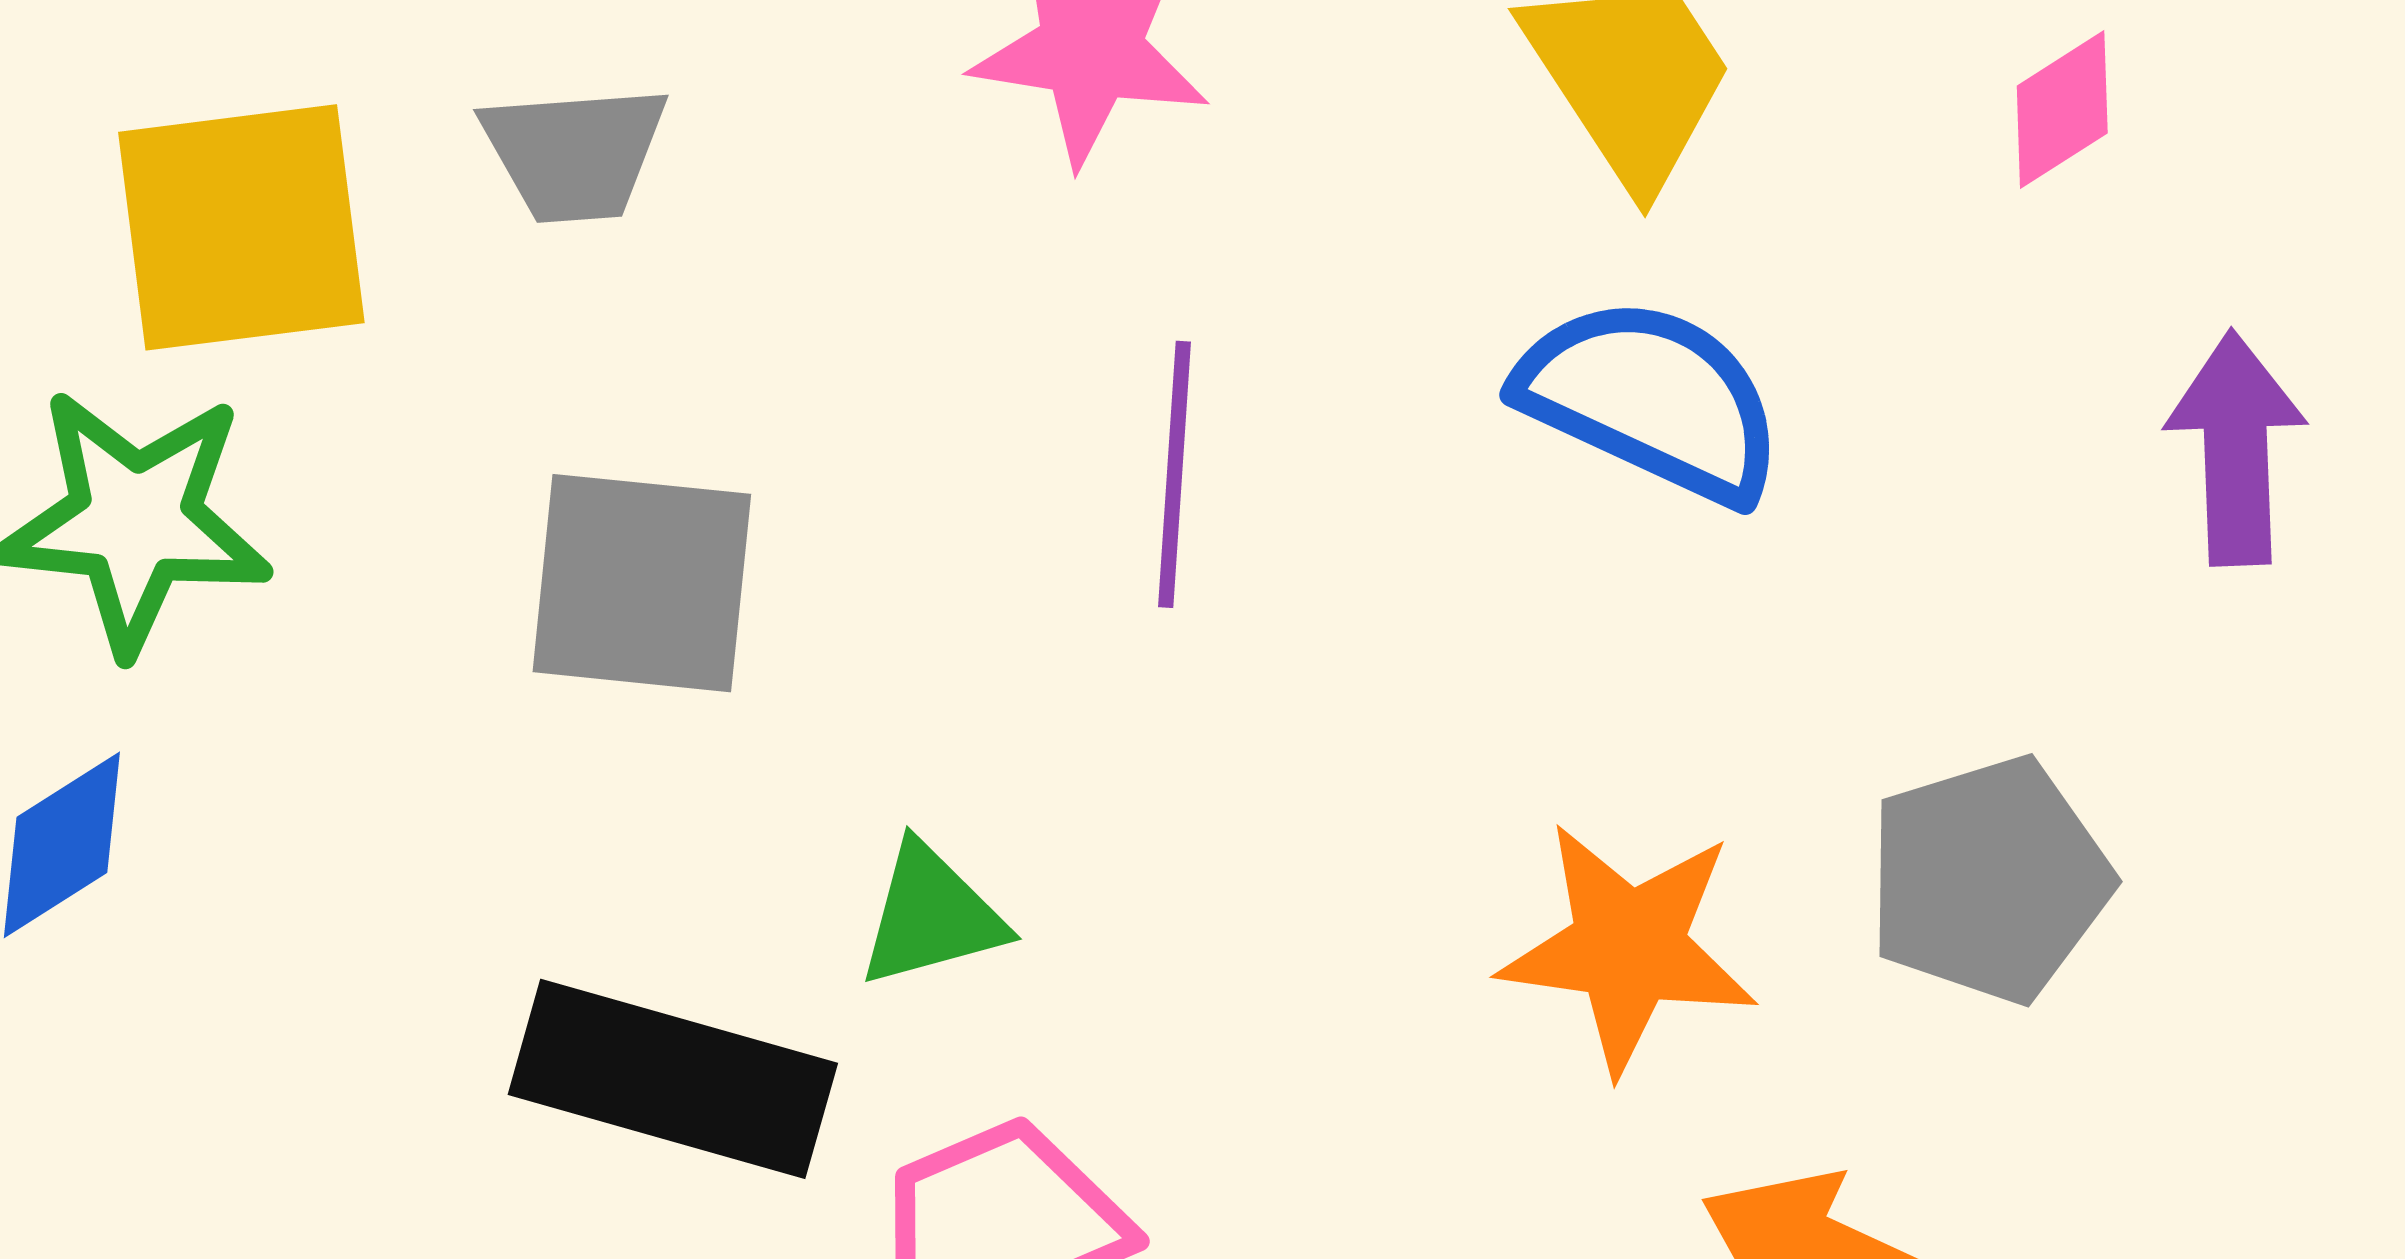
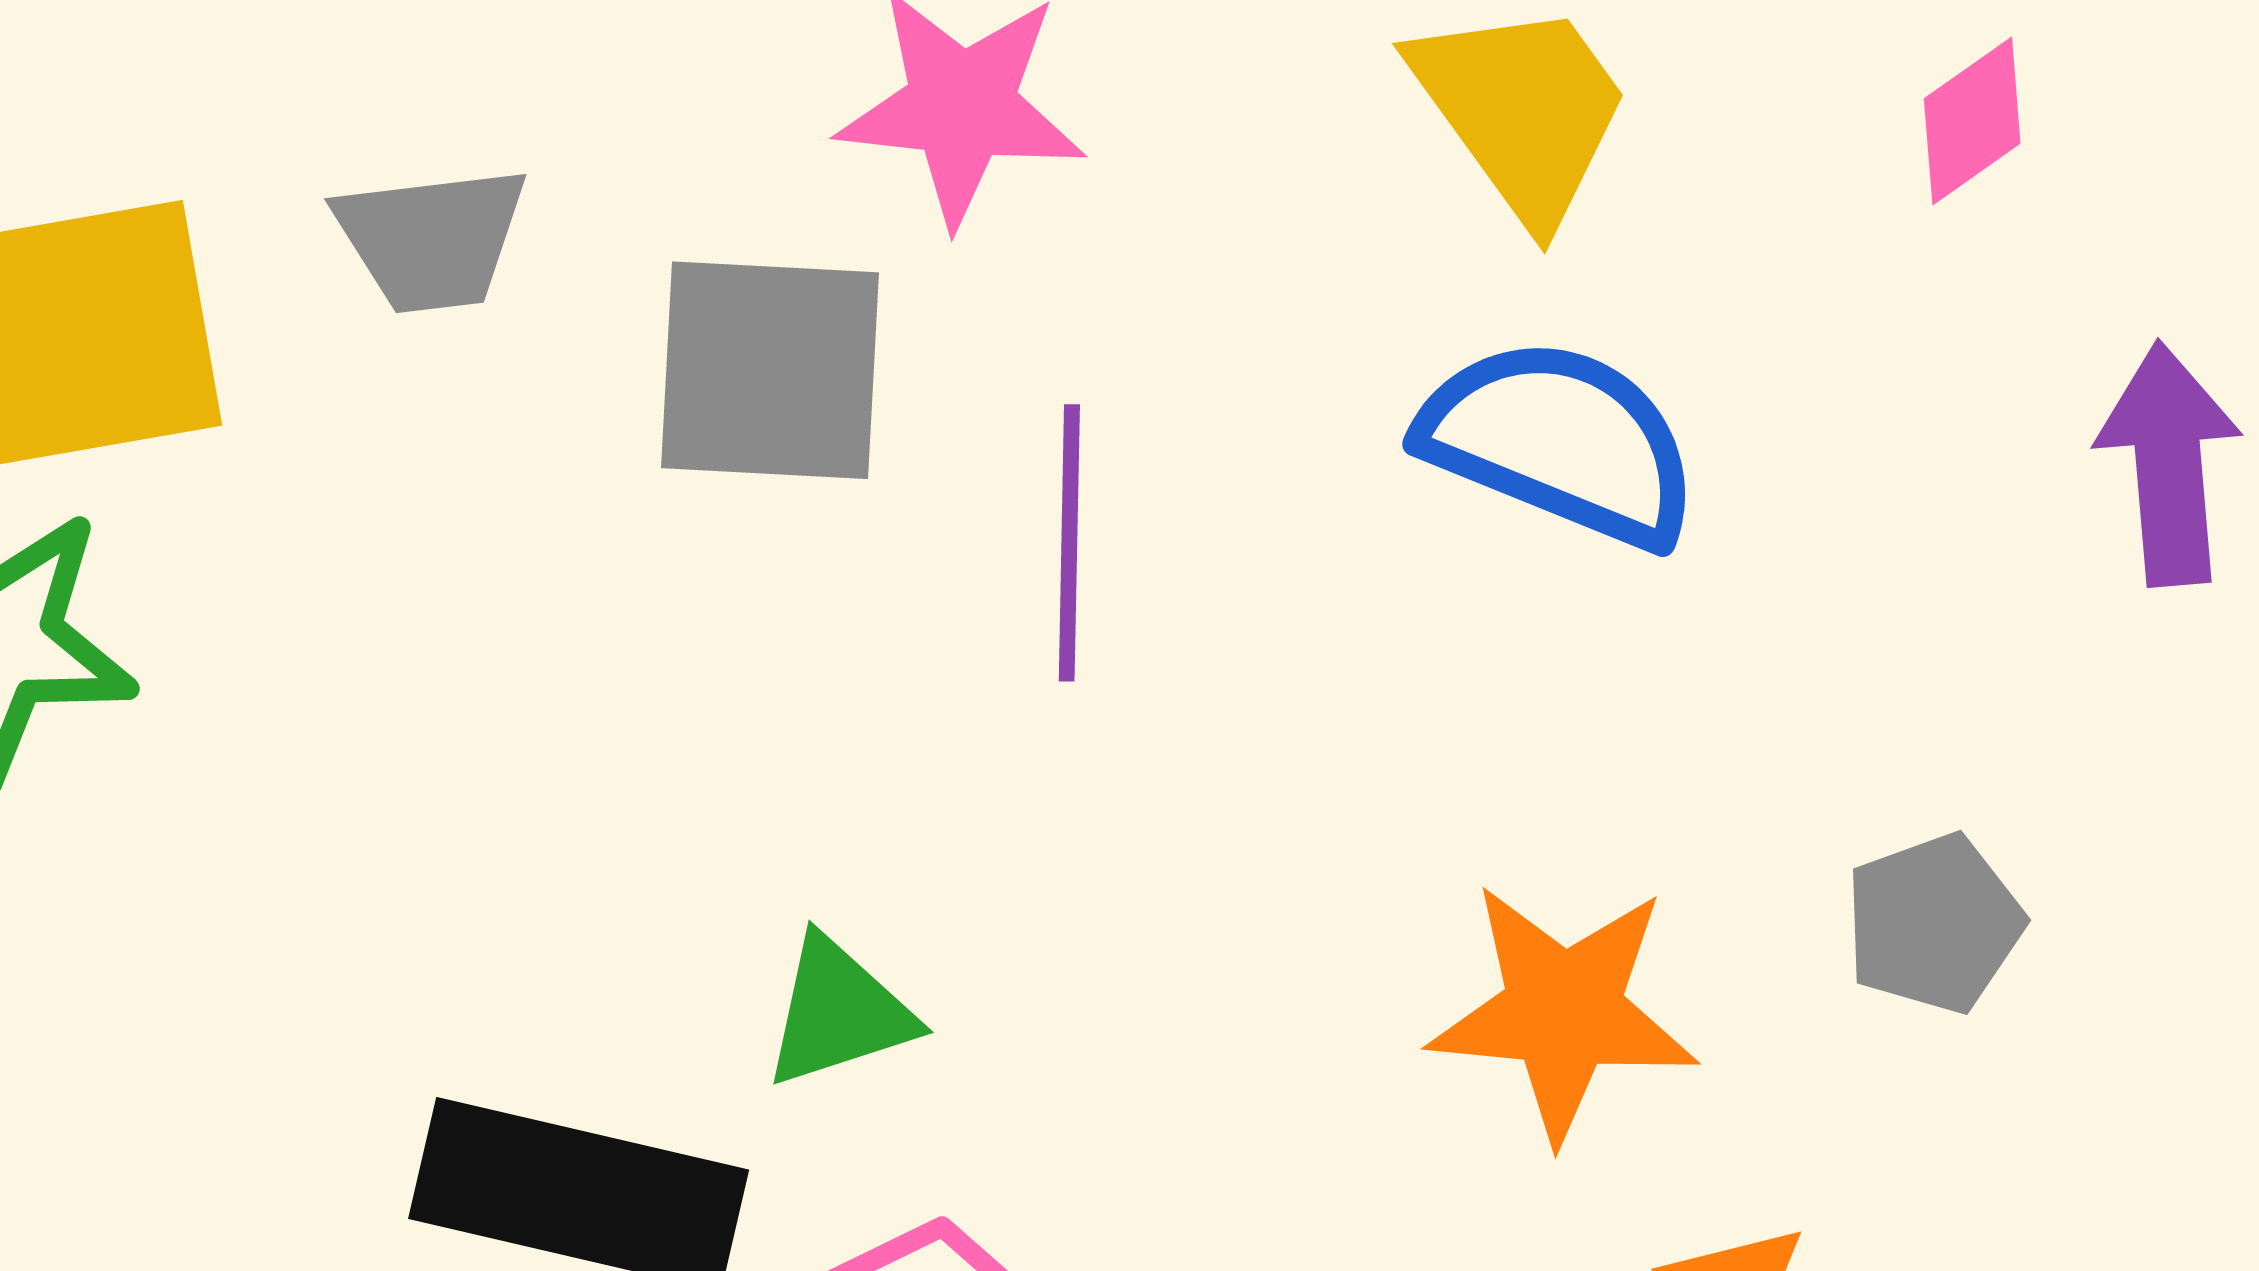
gray square: (642, 583) -> (770, 370), moved
gray pentagon: (1989, 880) -> (1934, 923), size x0.7

